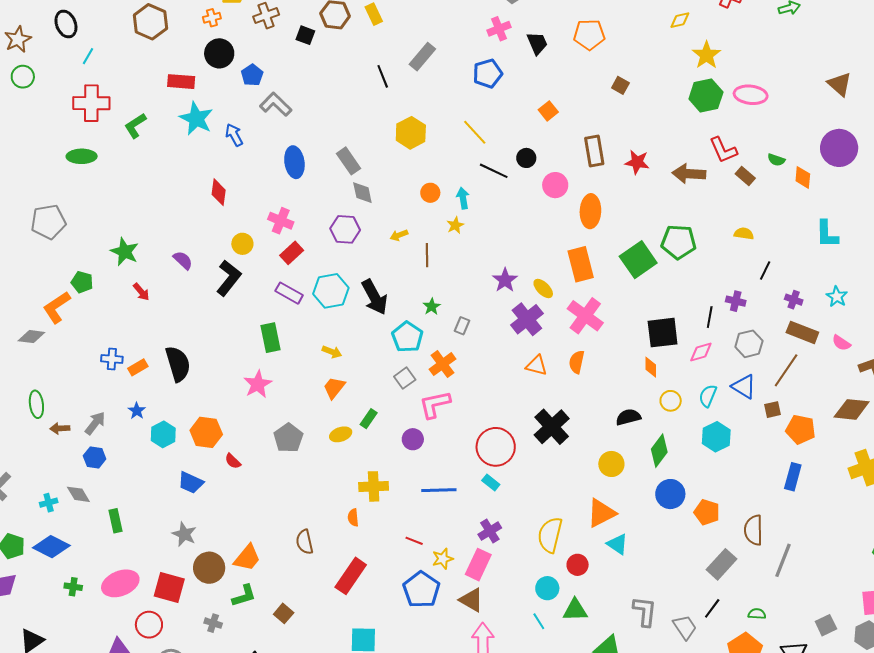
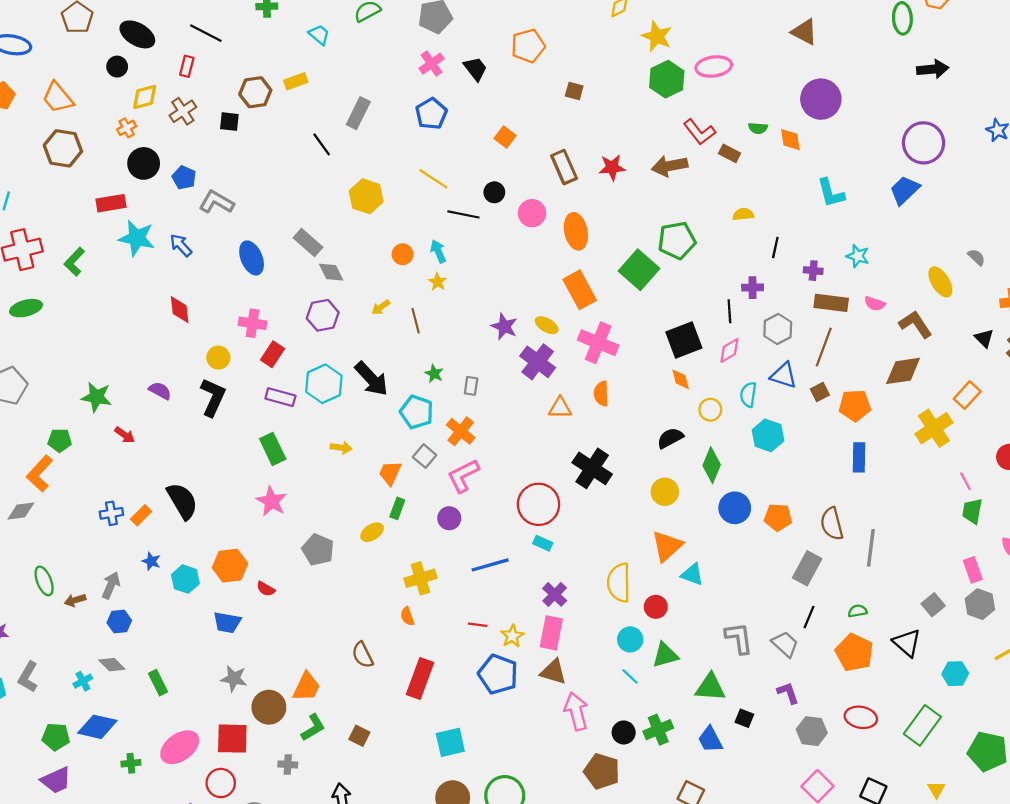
yellow rectangle: (374, 14) -> (296, 81), turned -70
orange trapezoid: (334, 388) -> (390, 473), moved

